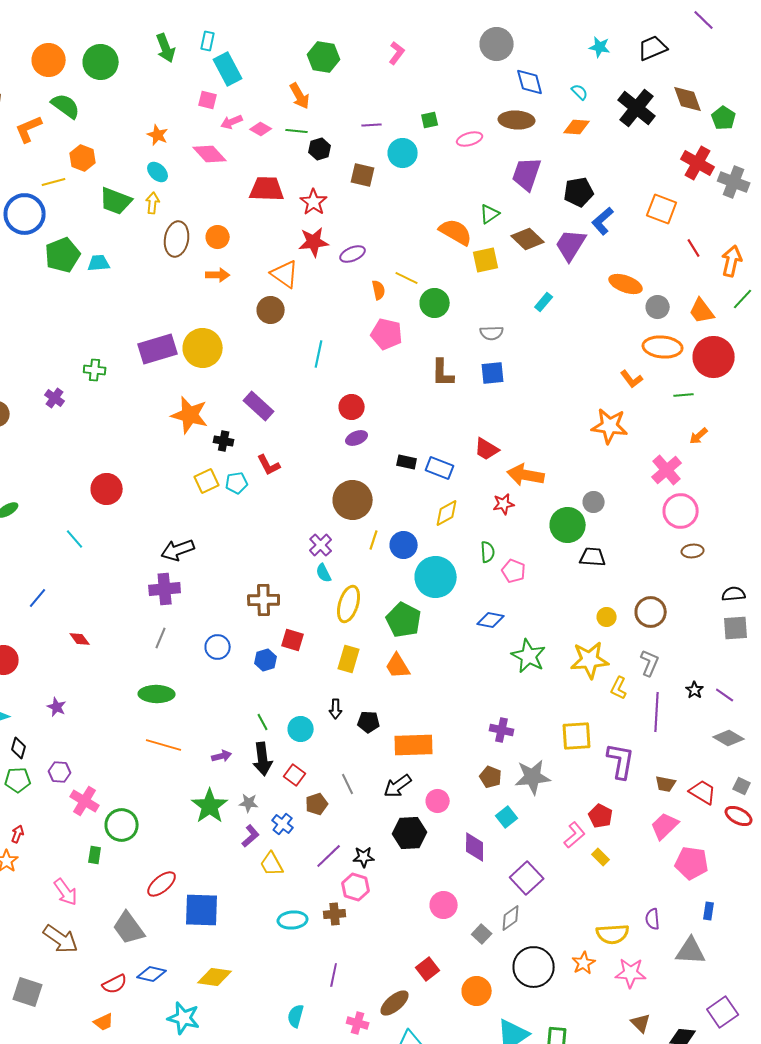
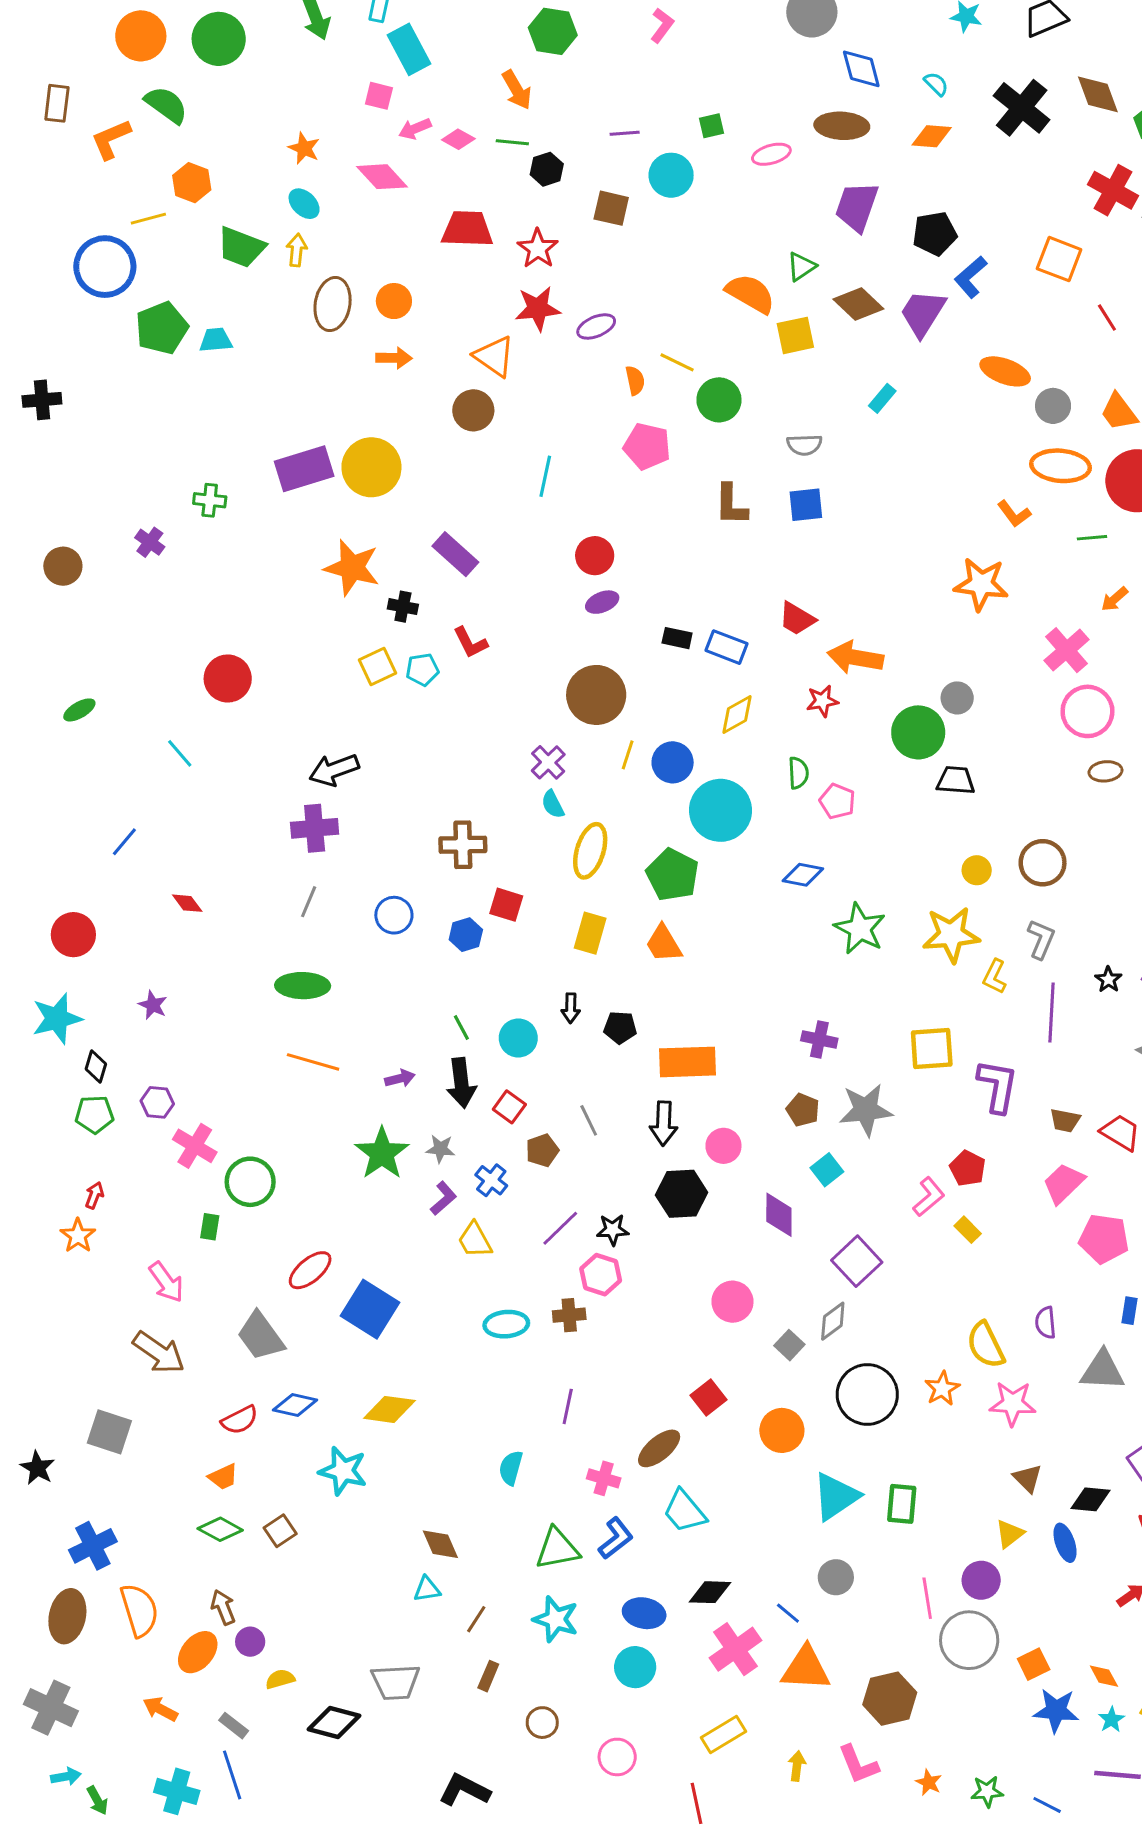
black arrow: (398, 786) -> (664, 1123), turned -52
blue square: (202, 910) -> (370, 1309), turned 30
yellow semicircle: (613, 934) -> (986, 1345), turned 68

